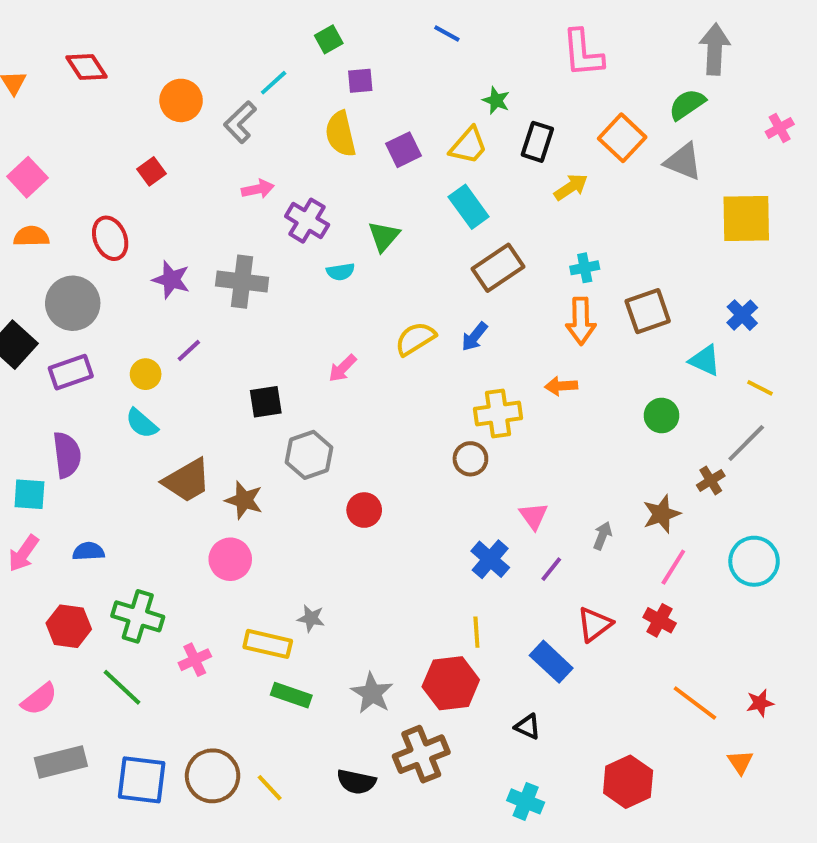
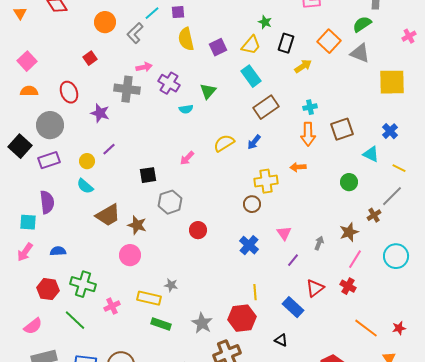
purple square: (360, 81) -> (178, 12), moved
gray cross: (242, 282) -> (127, 89), moved
blue cross: (490, 559) -> (249, 245), moved

